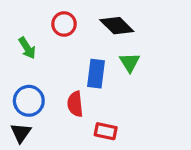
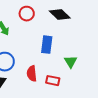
green triangle: (130, 62) -> (71, 62), moved
red semicircle: (75, 104) -> (32, 74), moved

